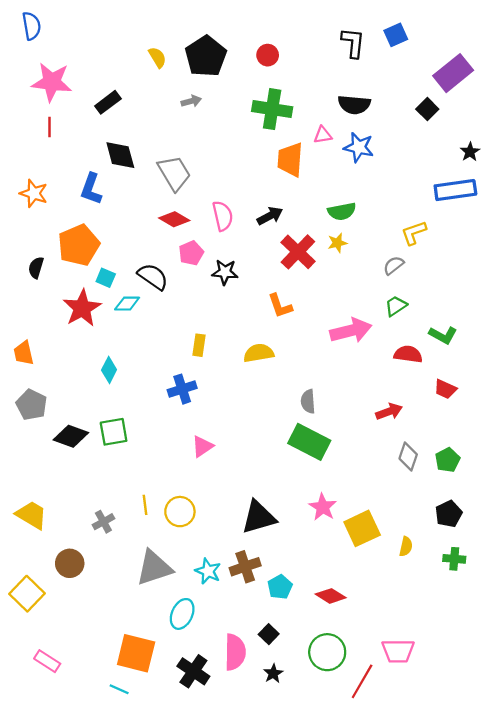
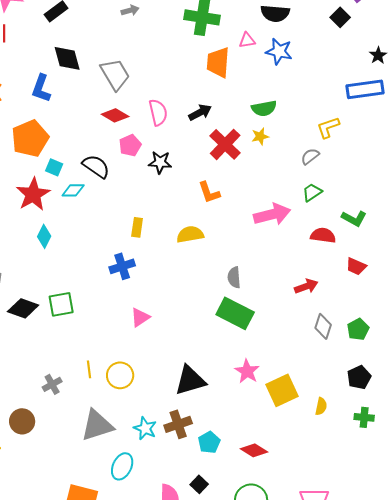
cyan diamond: (109, 370) -> (44, 236), moved

